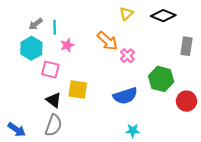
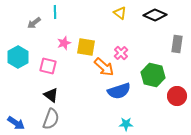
yellow triangle: (126, 13) -> (120, 13), turned -40
cyan line: (55, 27) -> (55, 12), moved
orange arrow: (107, 41) -> (104, 67), moved
cyan hexagon: (31, 48) -> (18, 57), moved
yellow square: (78, 89) -> (86, 47), moved

